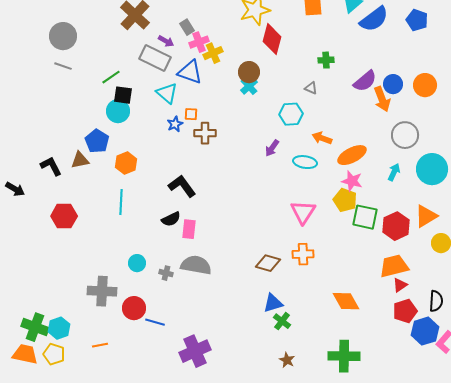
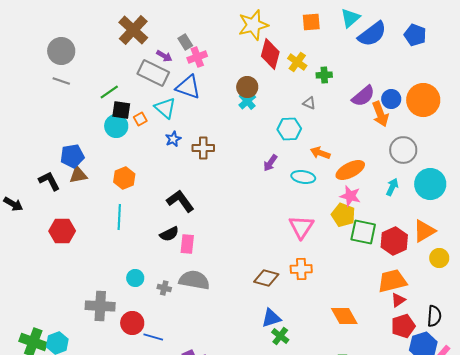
yellow cross: (213, 53) -> (297, 62), moved, turned -30
orange circle: (425, 85) -> (423, 100), size x1.4
orange square: (191, 114) -> (140, 119), moved, turned -32
blue pentagon: (97, 141) -> (72, 156), moved, turned 30

